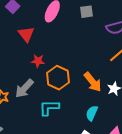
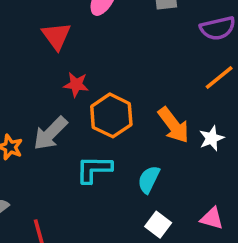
cyan semicircle: (92, 113) -> (149, 180), moved

